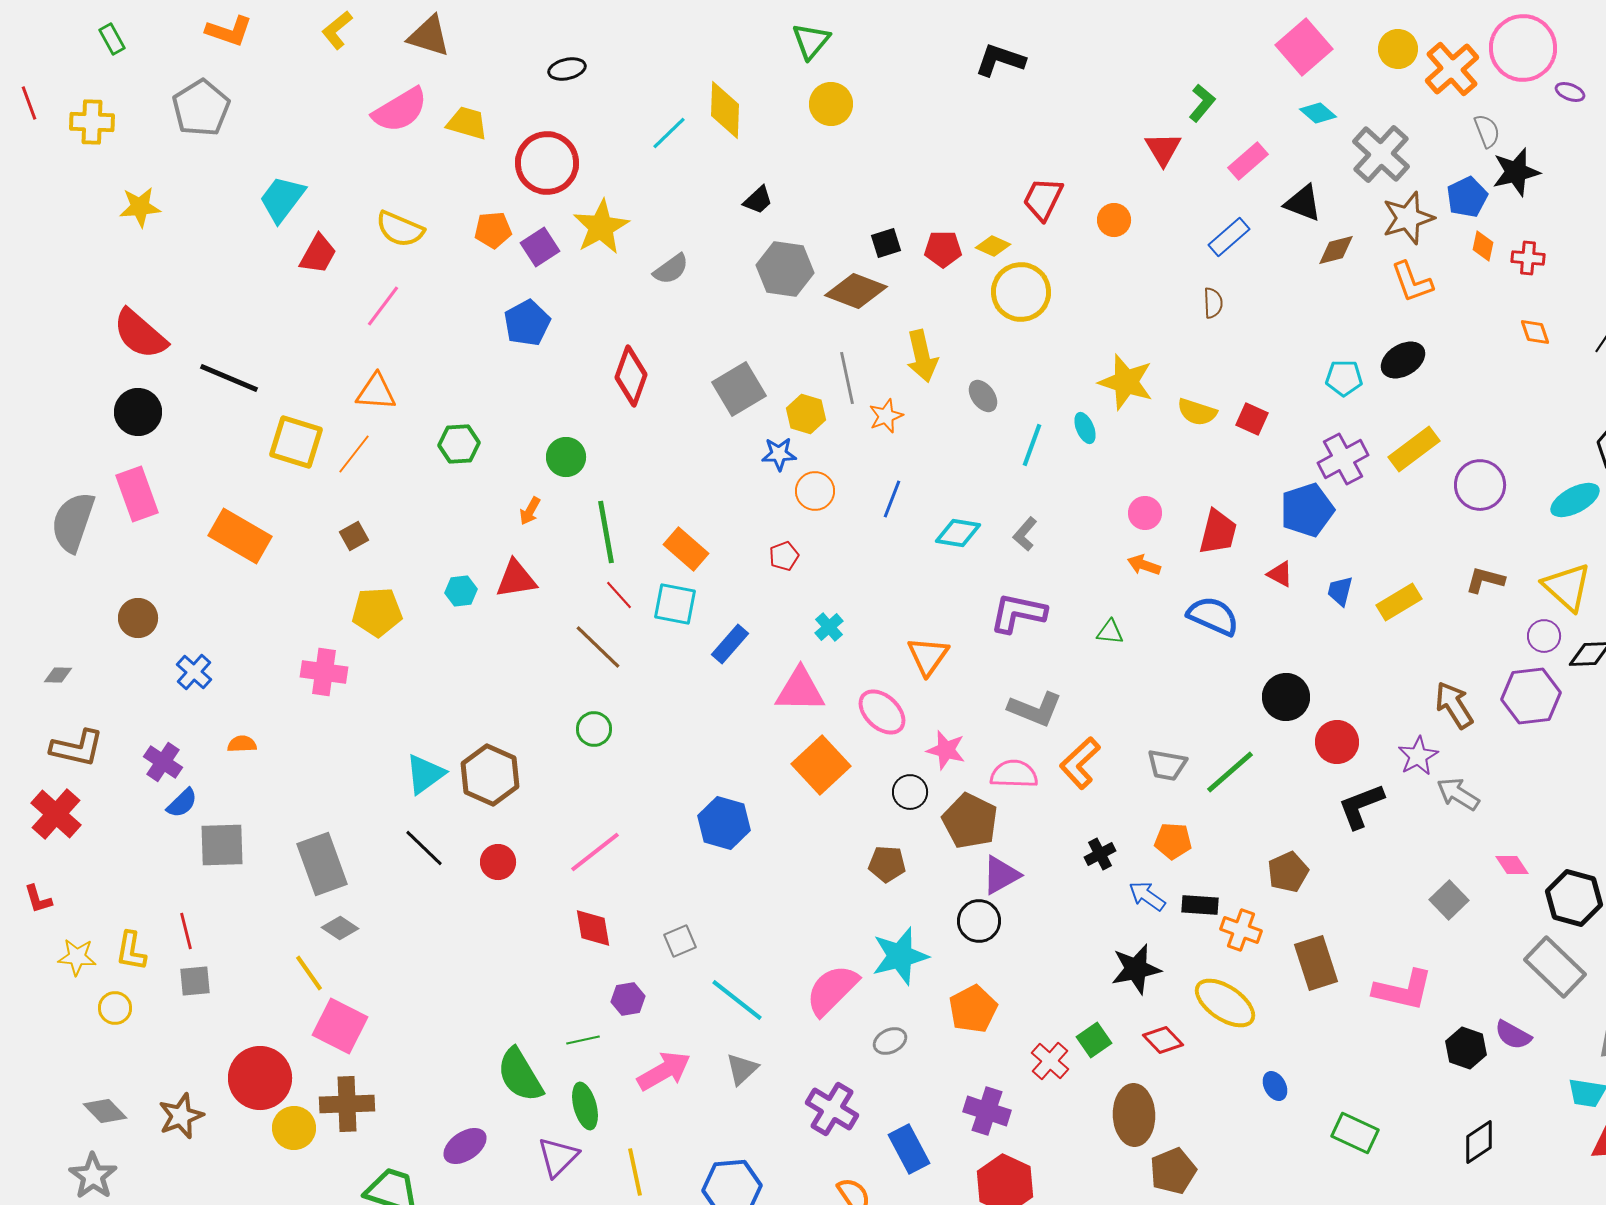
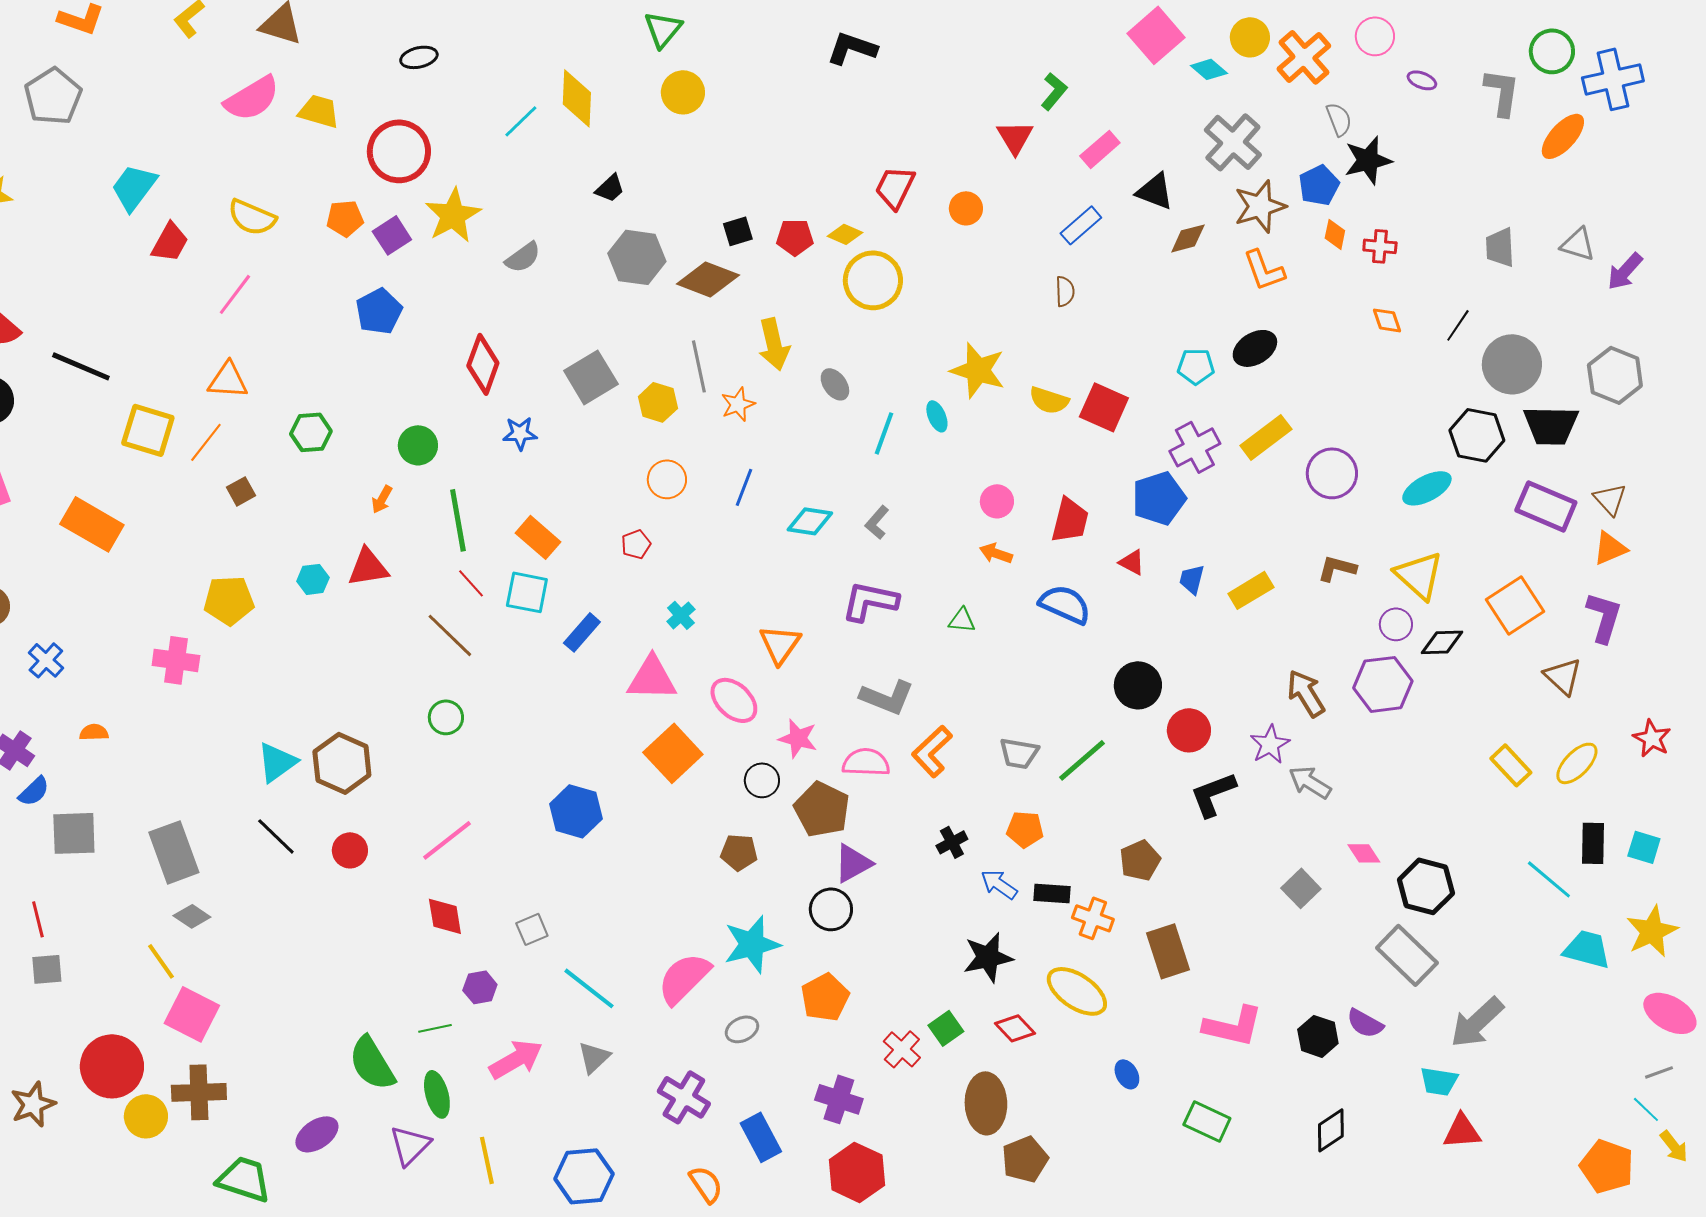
pink circle: (1523, 48) -> (1375, 36), size x0.6
cyan diamond: (1318, 113) -> (1209, 69), moved
red square: (1252, 419) -> (1104, 407), size x1.5
blue star: (779, 454) -> (520, 433), moved
brown square: (354, 536) -> (241, 491), moved
pink L-shape: (1403, 990) -> (1233, 1026), moved

